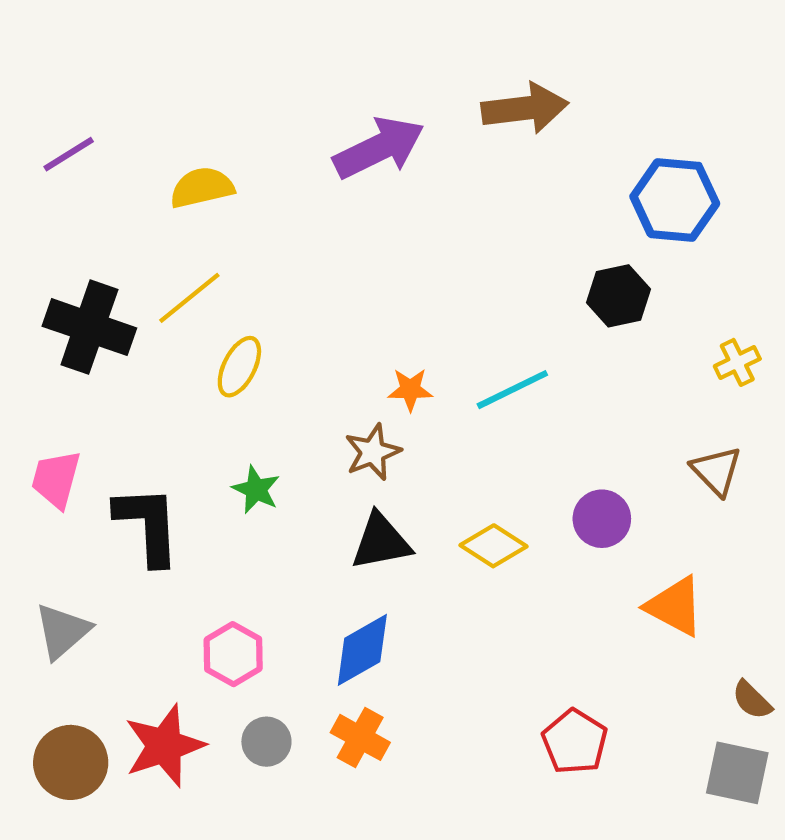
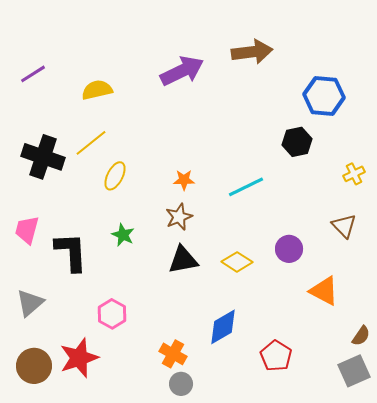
orange star: (410, 390) -> (184, 180), moved
blue diamond: (362, 650) -> (223, 327), moved
brown semicircle: (752, 700) -> (361, 336), turned -100
gray circle: (266, 742) -> (181, 384), moved
gray square: (737, 773) -> (354, 371), turned -36

